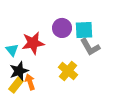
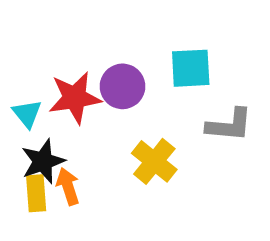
purple circle: (62, 28) -> (122, 86), moved
gray L-shape: (90, 47) -> (229, 125), moved, turned -55
yellow rectangle: (16, 85) -> (36, 193), turned -42

